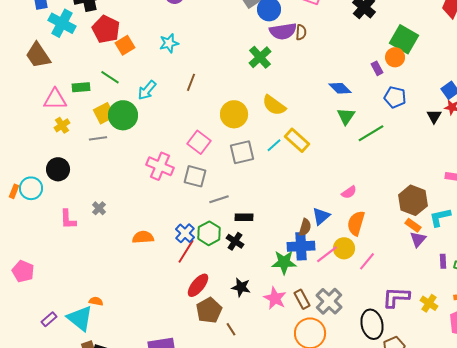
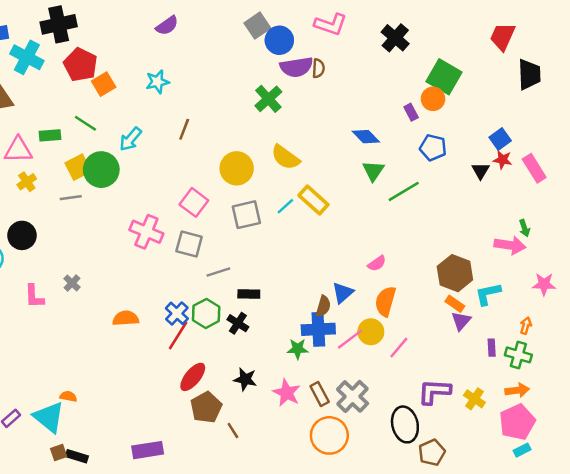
green star: (284, 262) -> (298, 349), size x0.7

